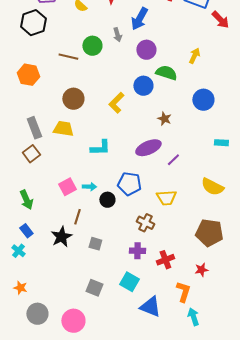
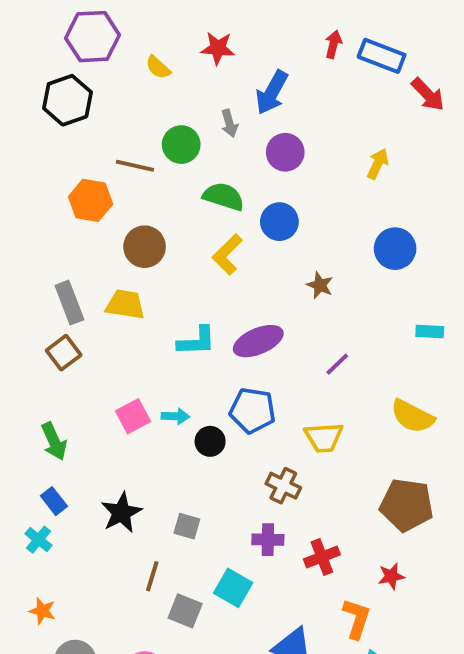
green semicircle: (166, 73) -> (224, 197), moved
orange hexagon: (28, 75) -> (91, 200), moved
purple ellipse: (148, 148) -> (258, 341), moved
brown line: (77, 217) -> (152, 576), moved
cyan square: (129, 282) -> (233, 588), moved

